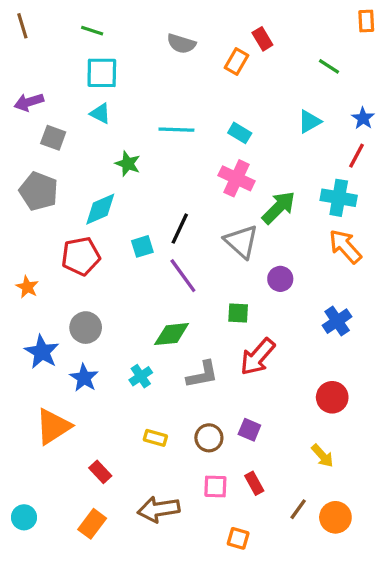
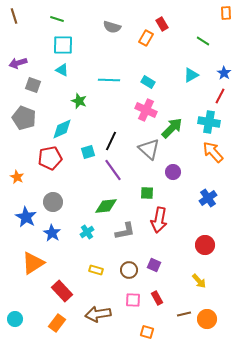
red arrow: (258, 357) -> (159, 220), turned -30
red rectangle: (100, 472) -> (62, 291), size x1.5
brown line: (298, 509) -> (184, 314), turned 40

